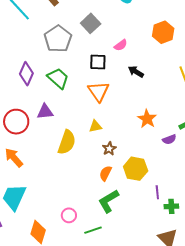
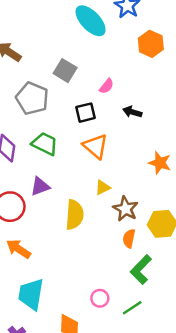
orange hexagon: (163, 32) -> (151, 44), moved
brown star: (109, 149) -> (126, 209), size x1.5

